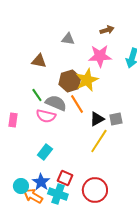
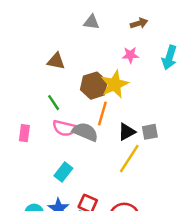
gray triangle: (68, 39) -> (91, 22), moved
pink star: (100, 56) -> (130, 55), size x0.6
gray semicircle: (56, 103) -> (85, 132), moved
orange line: (77, 104) -> (102, 114), turned 48

